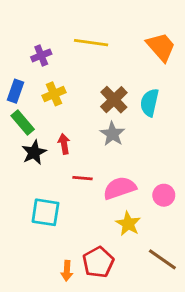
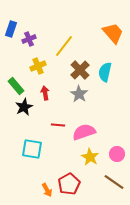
yellow line: (91, 43) -> (64, 46), moved, turned -60
blue rectangle: (16, 91) -> (11, 29), moved
red arrow: (64, 144) -> (45, 93), moved
pink circle: (164, 195) -> (117, 154), moved
orange arrow: (67, 271) -> (47, 190), turned -32

